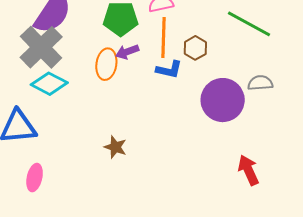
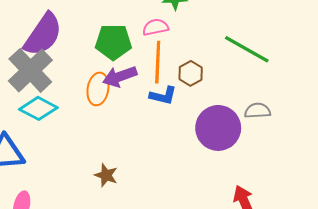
purple arrow: (127, 52) -> (120, 76), size x1.4

